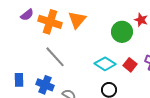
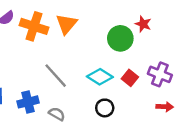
gray line: (55, 57) -> (56, 76), moved
blue cross: (45, 85) -> (28, 102), turned -36

